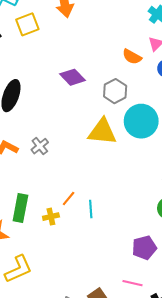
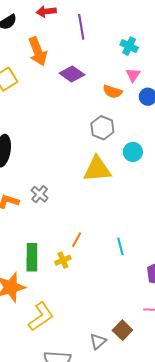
purple diamond: (72, 77) -> (72, 74), moved
cyan circle: (141, 121) -> (133, 152), size x0.6
cyan line: (91, 209) -> (120, 246), moved

